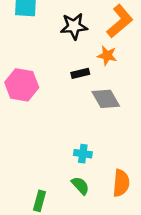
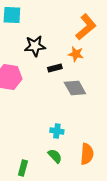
black star: (74, 26) -> (35, 46), moved

